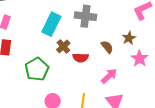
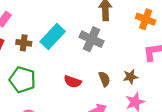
brown cross: (63, 46) -> (24, 43), moved, turned 32
green pentagon: (37, 69) -> (22, 80), turned 30

